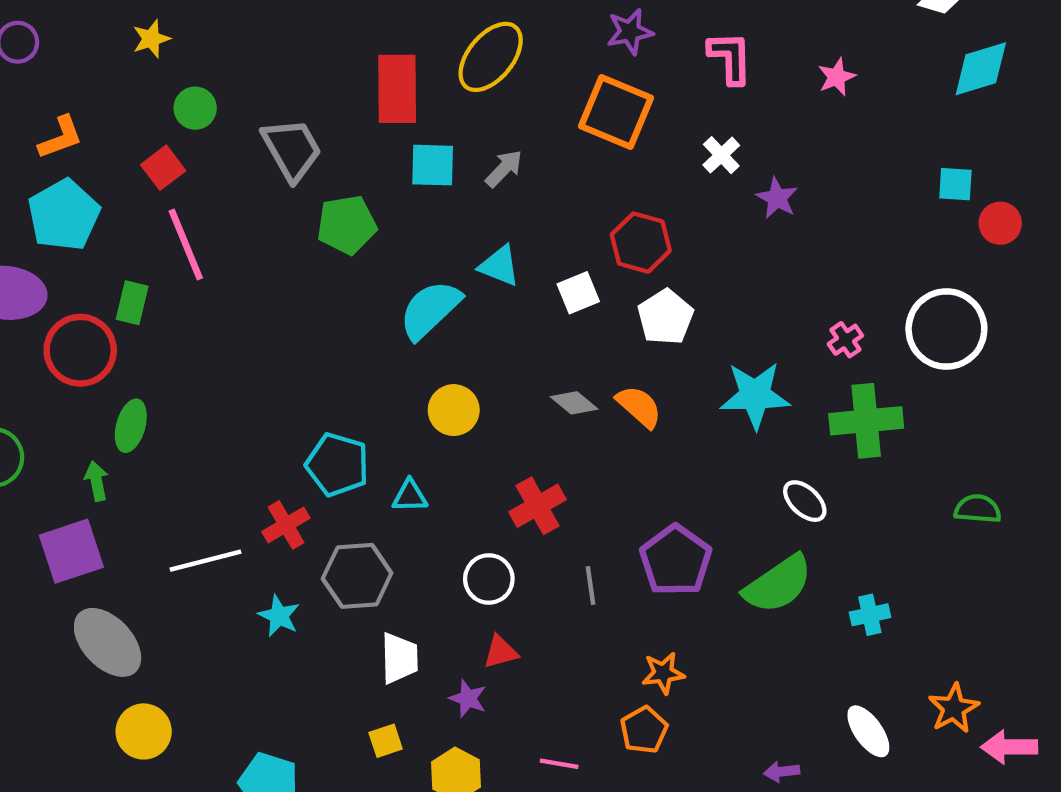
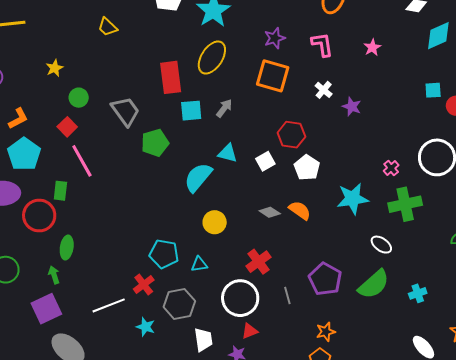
white circle: (489, 579) -> (240, 298), size x1.6

